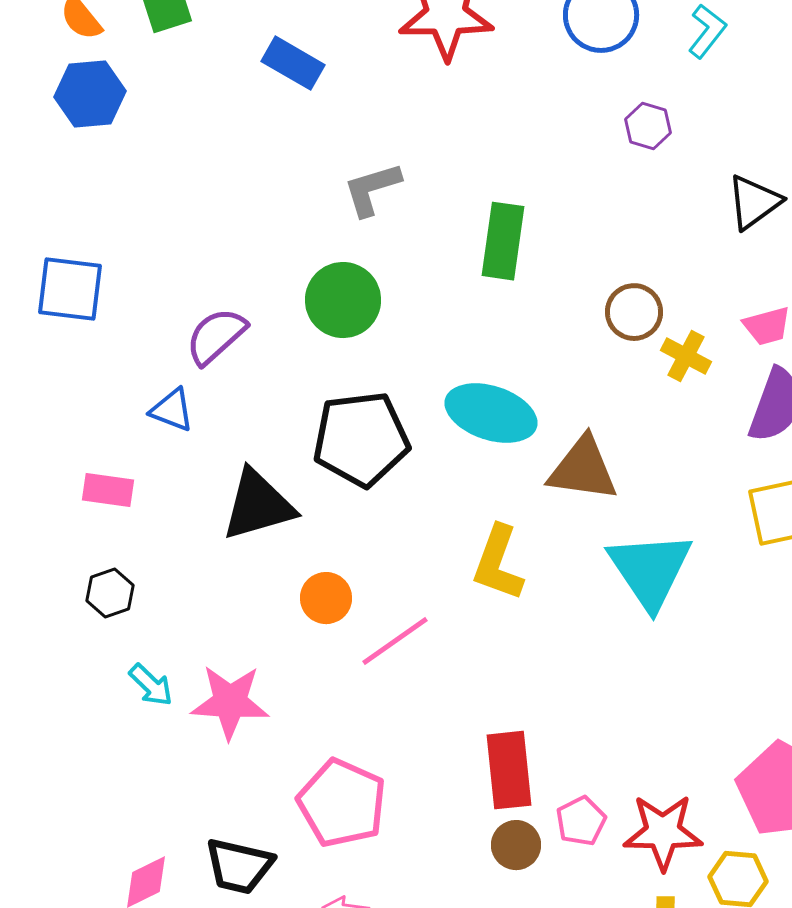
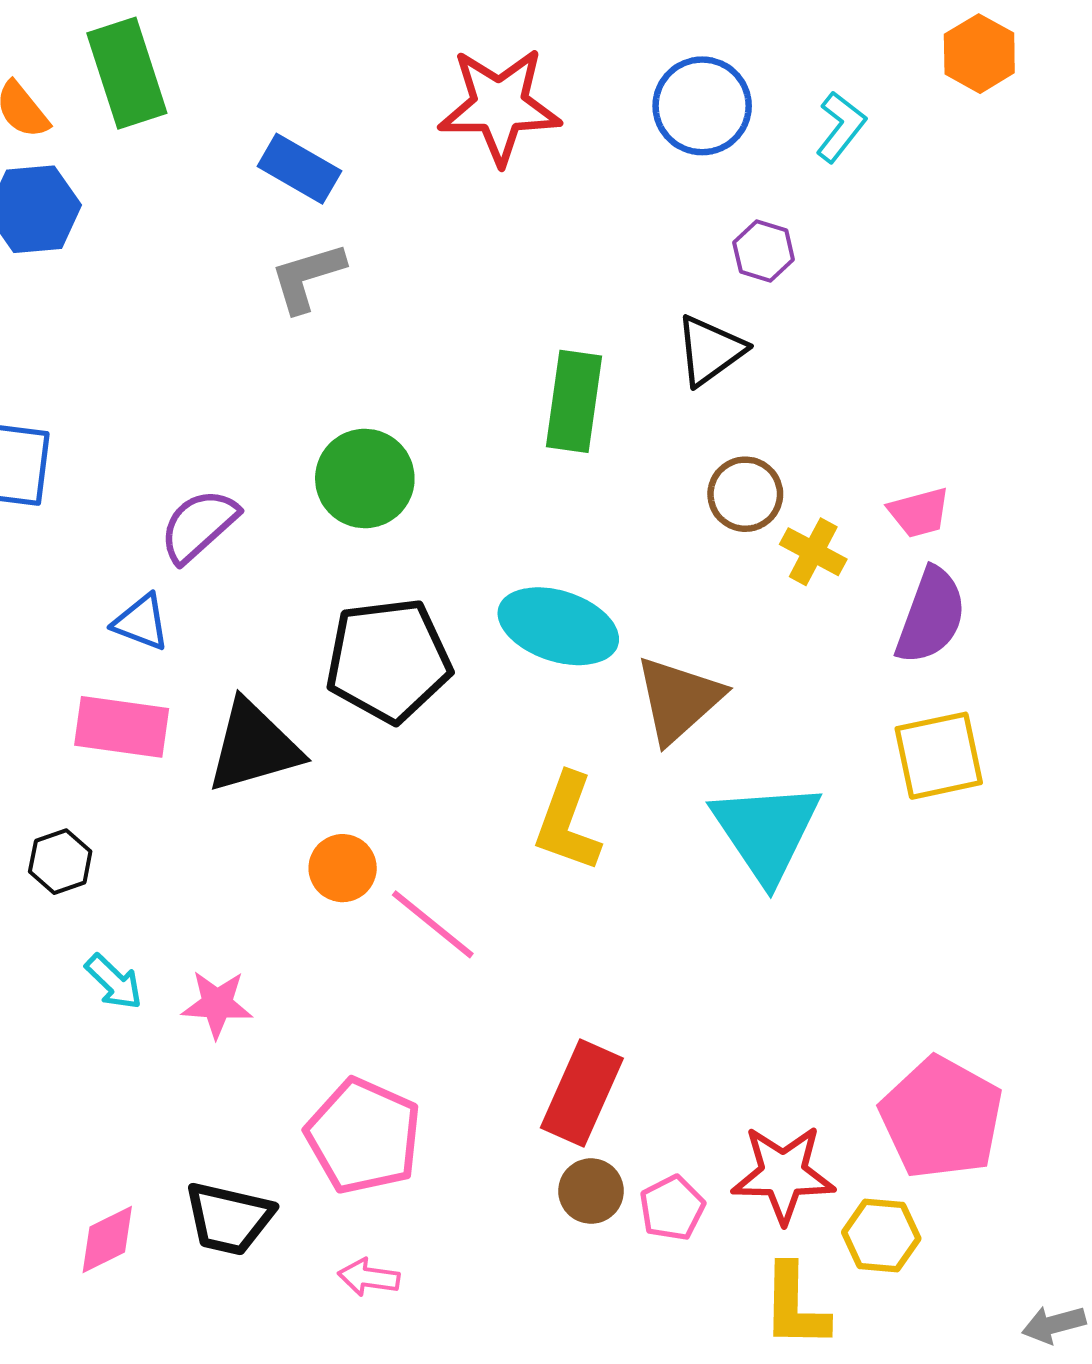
gray L-shape: (372, 189) -> (307, 277), moved
black triangle: (754, 202) -> (710, 350), moved
brown triangle: (583, 469) -> (679, 699), turned -50
pink rectangle: (108, 490) -> (122, 727), moved, size x1.4
pink line: (395, 641) -> (433, 924), turned 74
pink star: (230, 702) -> (217, 1004), size x0.7
red rectangle: (509, 770) -> (582, 1093), turned 30
pink pentagon: (581, 821) -> (672, 1208), moved

